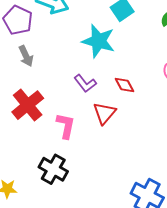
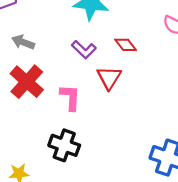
gray arrow: (26, 56) -> (23, 42), moved, turned 145

